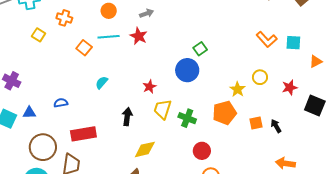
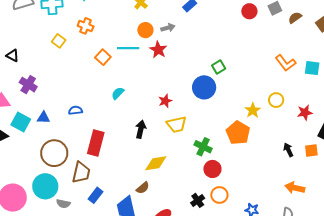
orange circle: (109, 11) -> (145, 30), moved
yellow trapezoid: (163, 109) -> (177, 124), turned -125
orange pentagon: (224, 113) -> (238, 133), turned -30
green cross: (187, 118) -> (203, 147), moved
orange square: (256, 123) -> (311, 151), moved
red rectangle: (83, 134) -> (96, 143), turned -70

